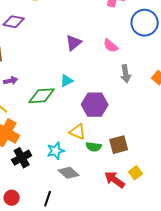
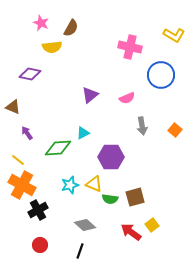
pink semicircle: (111, 46) -> (127, 98), turned -63
purple arrow: (11, 81) -> (27, 133), turned -112
cyan star: (56, 151) -> (70, 185), moved
red circle: (12, 198) -> (40, 245), moved
black line: (48, 199) -> (80, 251), moved

